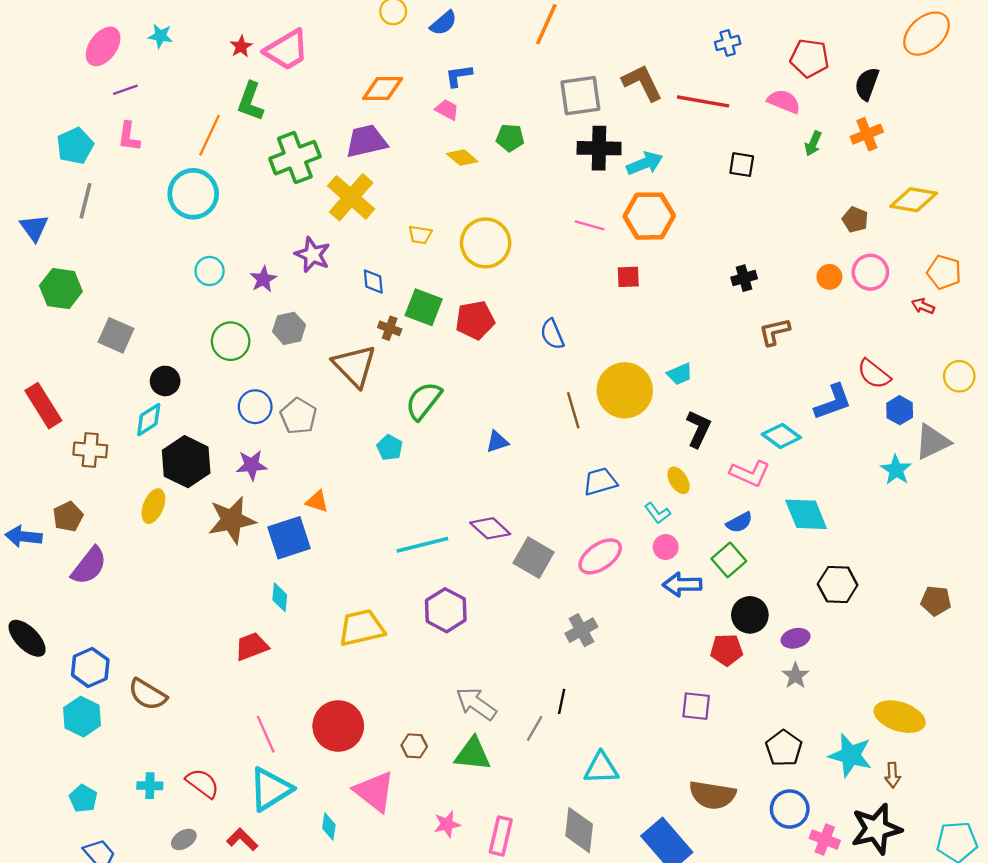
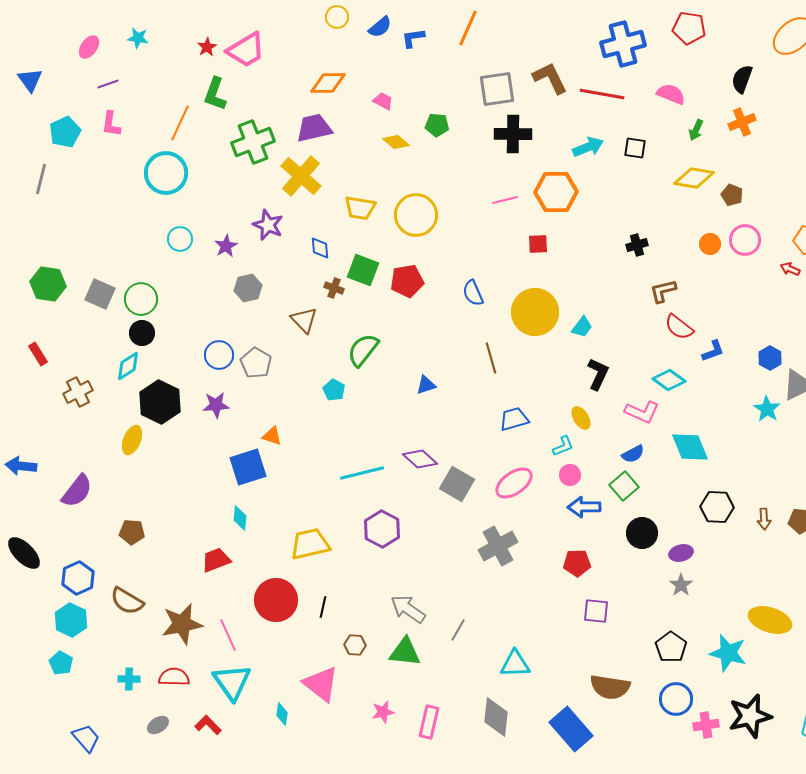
blue cross: (728, 43) -> (623, 44), size x2.0
pink ellipse: (103, 46) -> (89, 47), size x0.7
red pentagon: (810, 58) -> (689, 28), moved
blue L-shape: (459, 76) -> (413, 38), moved
cyan arrow: (645, 163) -> (588, 147), moved
yellow diamond: (914, 200) -> (694, 178), moved
gray line: (86, 201) -> (41, 179), moved
pink line: (590, 225) -> (505, 200), turned -30
blue triangle: (34, 228) -> (30, 80), moved
yellow trapezoid: (420, 235) -> (360, 208), size x1.5
green hexagon: (61, 289) -> (48, 284), moved
green circle: (231, 341) -> (141, 299), moved
brown triangle: (355, 366) -> (304, 320), size x0.7
cyan trapezoid: (680, 374) -> (582, 327), turned -30
red semicircle: (874, 374) -> (679, 327), moved
yellow circle: (625, 390) -> (535, 312), moved
blue L-shape: (833, 402) -> (713, 351), size x0.7
red rectangle: (43, 406) -> (38, 354), size x0.6
brown cross: (90, 450) -> (78, 392), turned -32
cyan L-shape: (657, 513) -> (563, 446), turned -75
brown pentagon: (68, 517) -> (132, 532), moved, turned 30
brown star: (232, 520) -> (182, 624), moved
gray cross: (581, 630) -> (498, 546), size x1.4
red pentagon: (726, 650) -> (577, 563), moved
black line: (562, 701) -> (323, 607), moved
red circle: (338, 726) -> (276, 600), moved
brown arrow: (893, 775) -> (764, 519), moved
red semicircle: (203, 783) -> (174, 677), turned -36
cyan triangle: (270, 789) -> (232, 682), turned -33
cyan pentagon: (83, 798) -> (61, 663), moved
pink cross: (825, 839) -> (706, 725), turned -30

